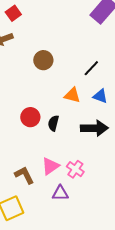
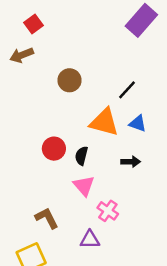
orange triangle: (72, 95) -> (104, 122), size x1.5
black arrow: (94, 128) -> (131, 162), size x0.6
pink triangle: (50, 166) -> (84, 186), moved, turned -36

